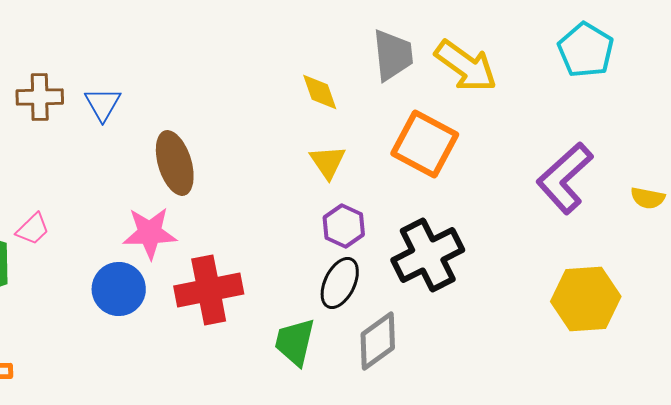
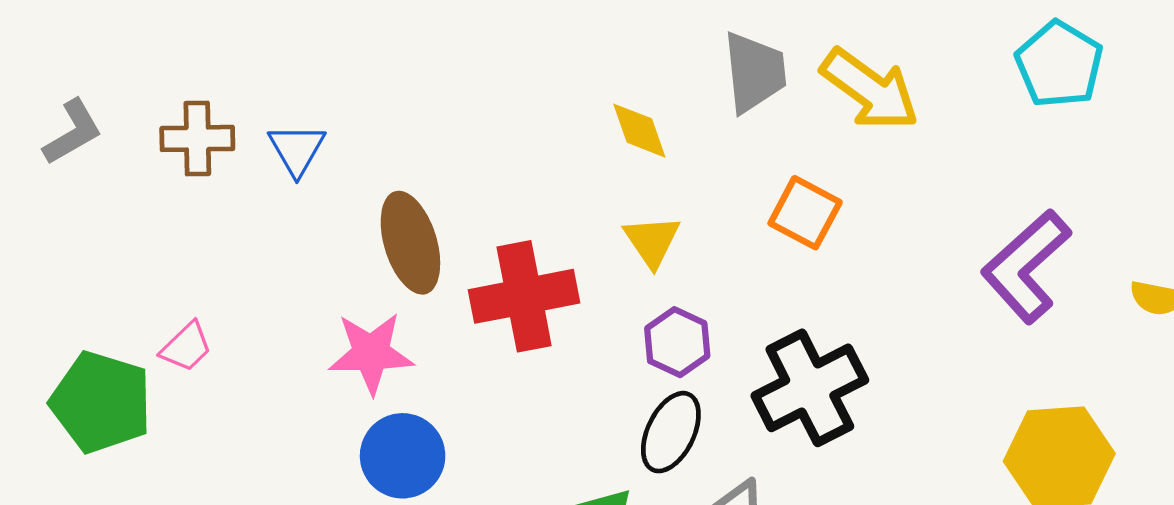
orange square: (425, 144) -> (805, 213), size x0.7
blue circle: (119, 289) -> (403, 456), moved
red cross: (209, 290) -> (524, 296), moved

